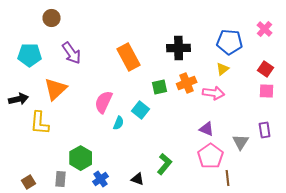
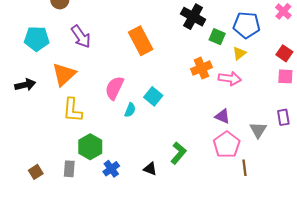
black cross: (179, 48) -> (193, 17), moved, turned 30
green square: (160, 87) -> (217, 37), moved, turned 35
yellow L-shape: (40, 123) -> (72, 110), moved

